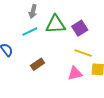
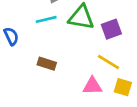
brown rectangle: (37, 64) -> (47, 64), turned 40

